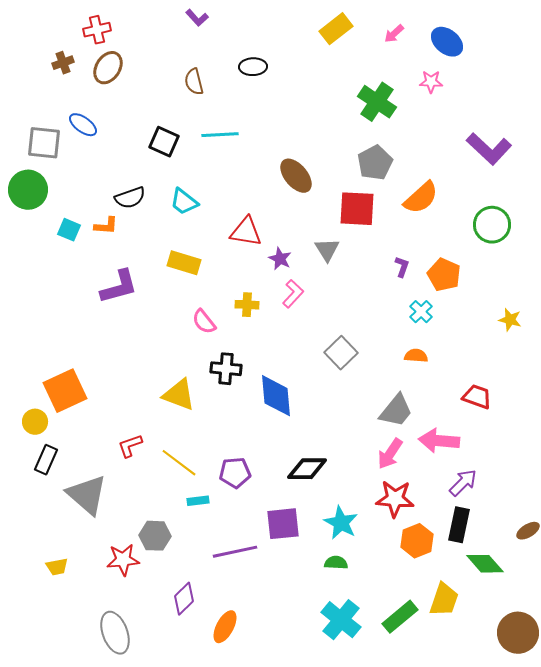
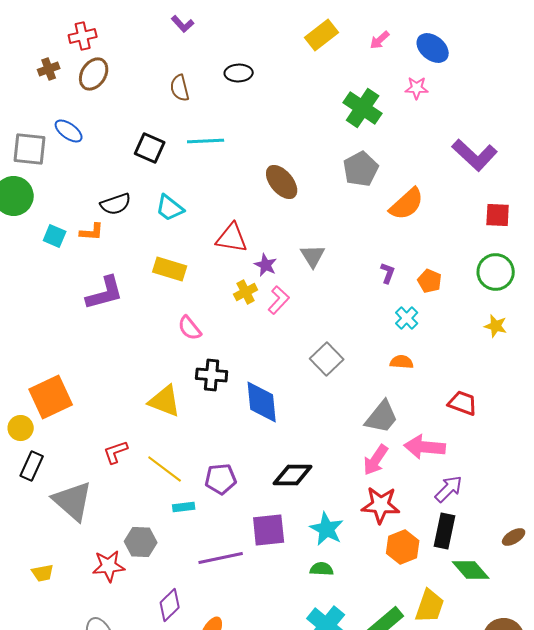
red square: (357, 209) -> (498, 215), moved, size x0.7
green circle: (492, 225) -> (496, 272), moved
orange pentagon: (444, 275) -> (430, 281), size x0.7
yellow cross: (247, 305) -> (246, 292), moved, turned -30

